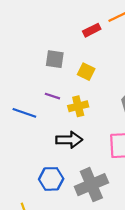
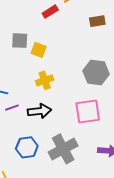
yellow square: (86, 72) -> (39, 50), moved
purple line: (52, 96) -> (12, 108), moved, turned -32

